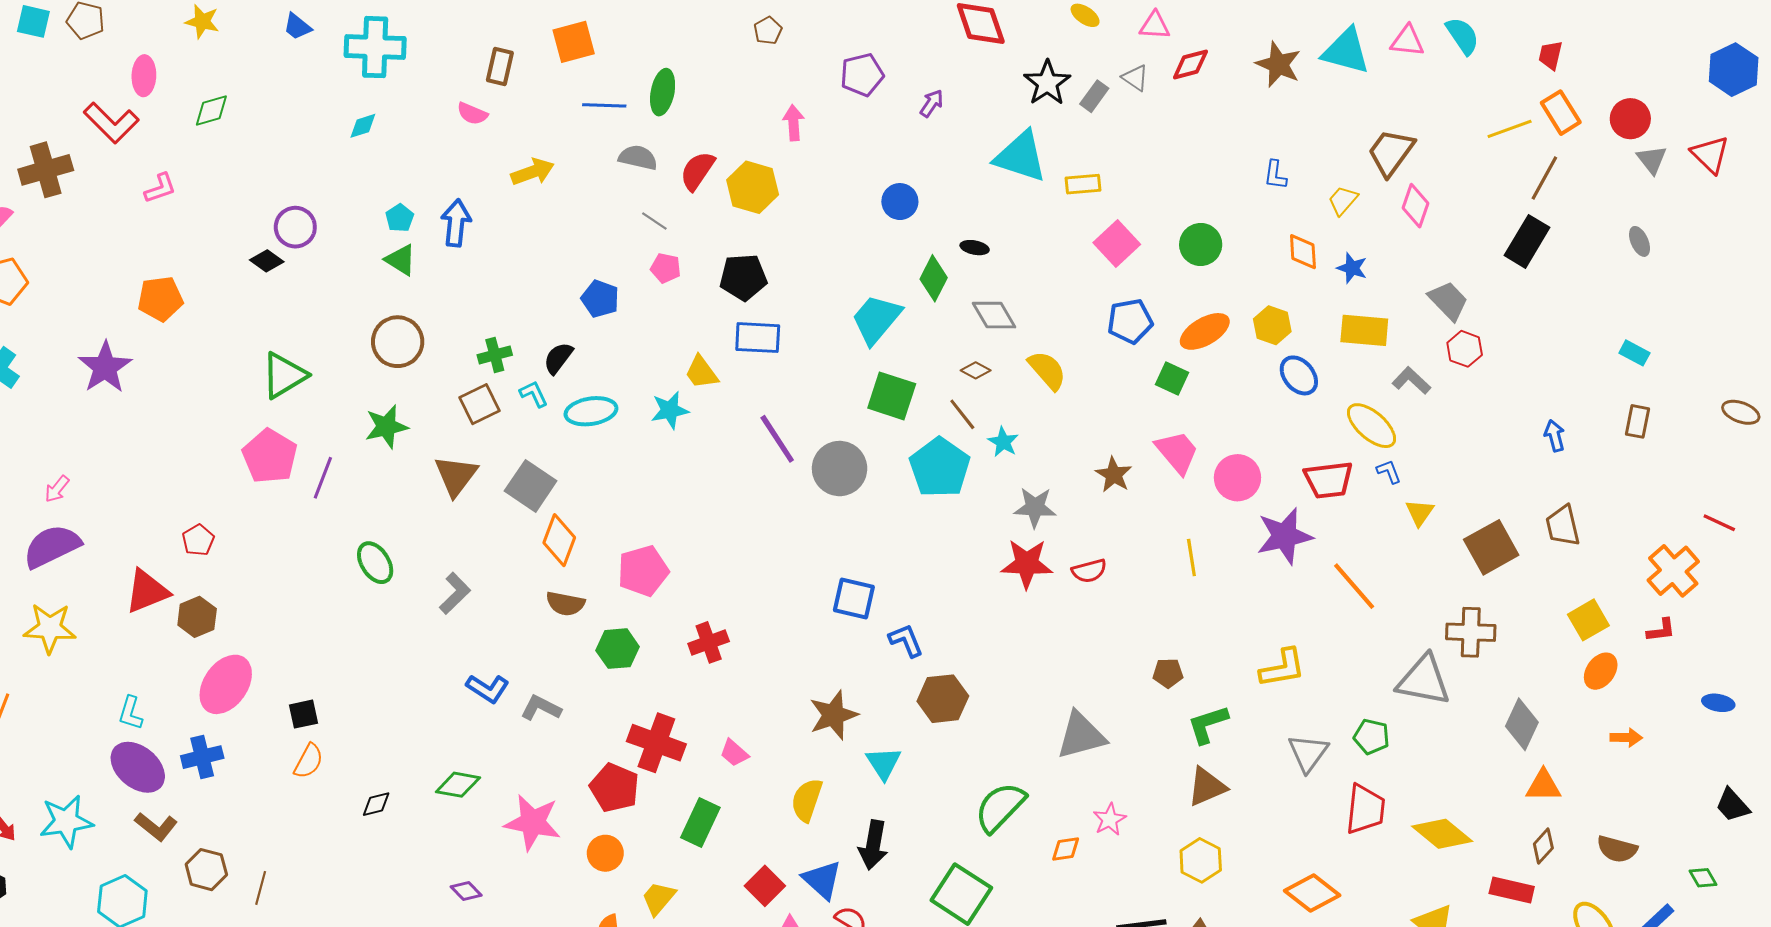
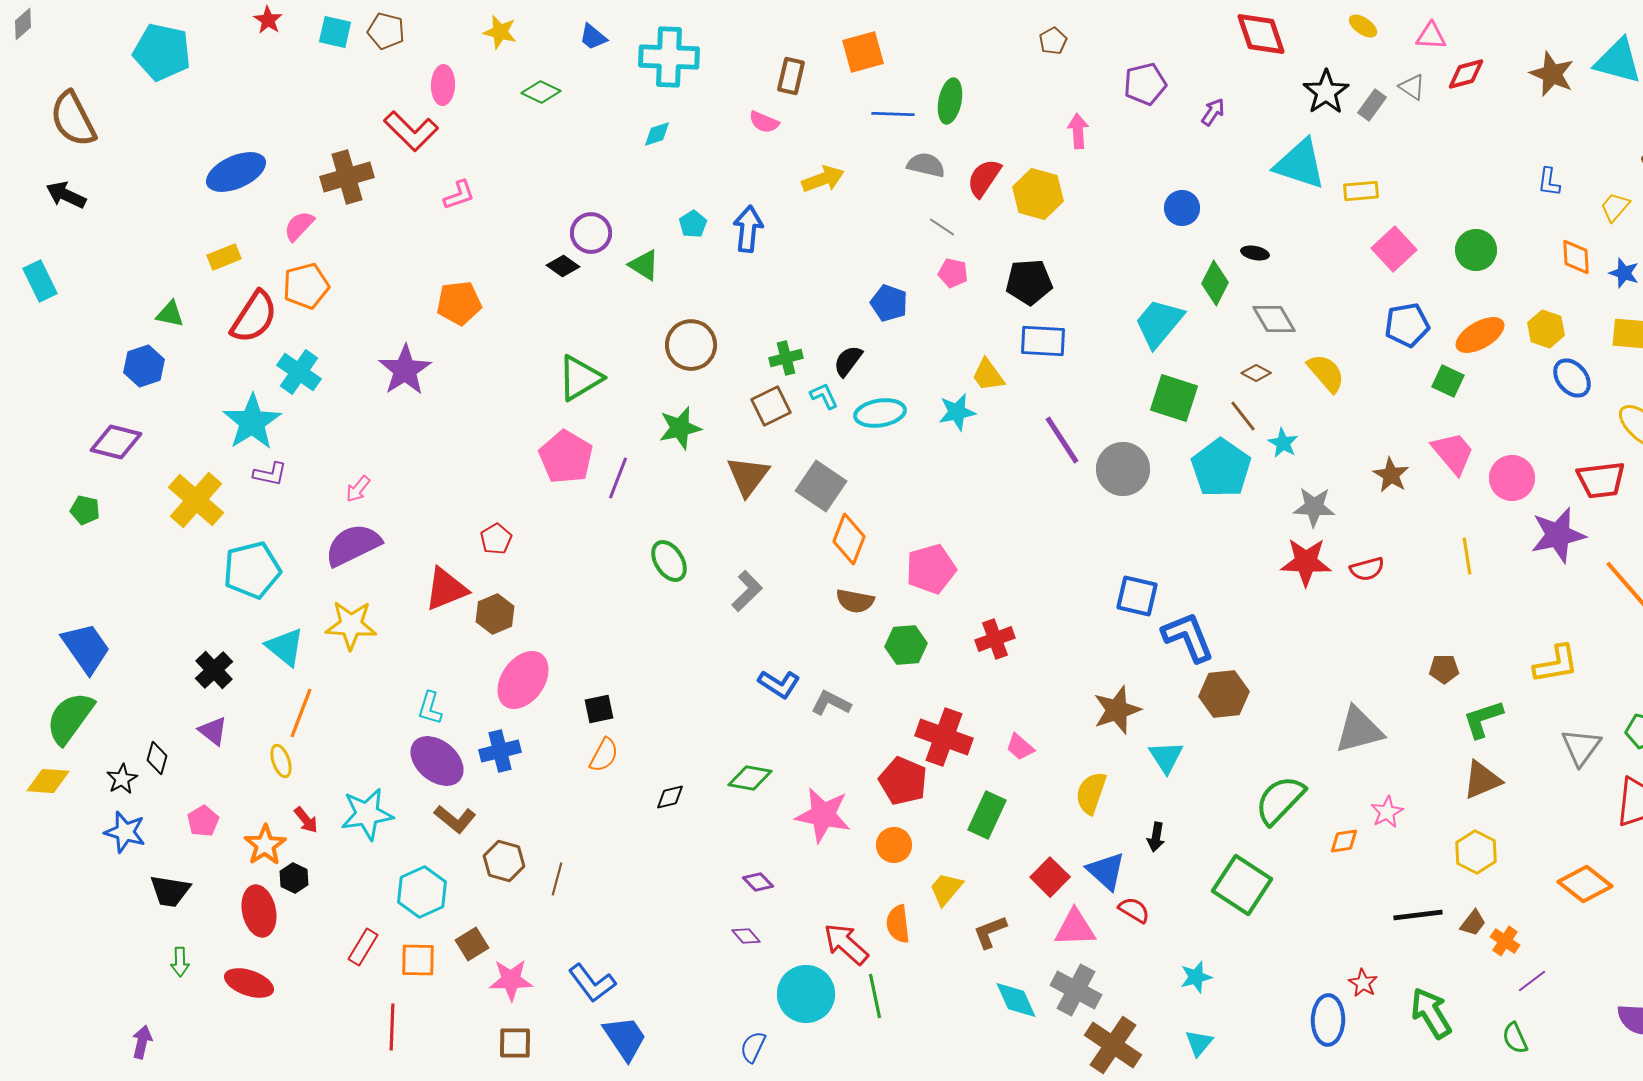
green diamond: (211, 110) -> (541, 92), moved, turned 42
green triangle: (401, 260) -> (644, 265), moved
blue L-shape: (906, 640) -> (1188, 637), size x1.5
black arrow: (873, 845) -> (1156, 837), size x0.6

